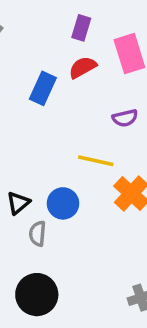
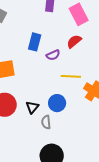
red semicircle: (83, 67) -> (74, 41), moved
purple semicircle: (125, 118) -> (53, 55), moved

